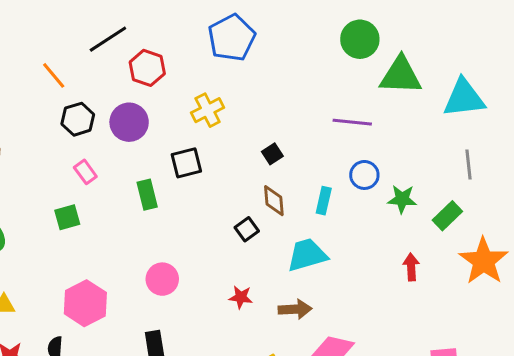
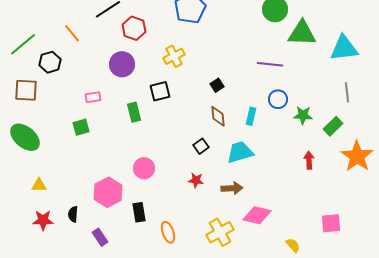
black hexagon: (78, 119) -> (50, 62), moved
pink rectangle: (85, 172) -> (93, 97), turned -63
black square: (247, 229) -> (201, 146), moved
pink hexagon: (85, 303) -> (108, 192), moved

